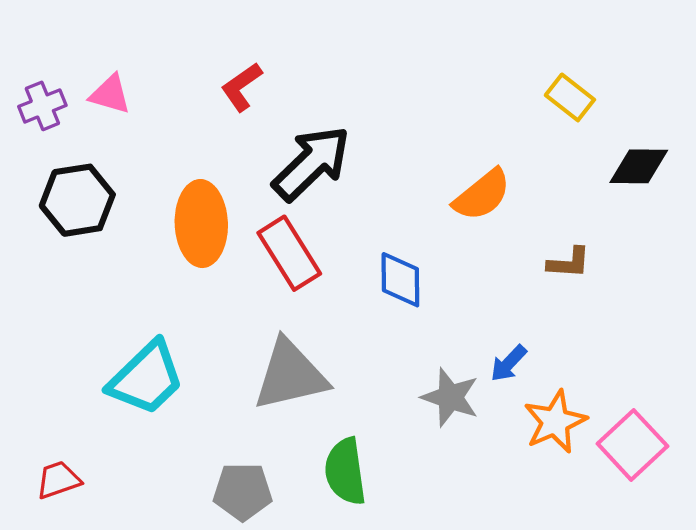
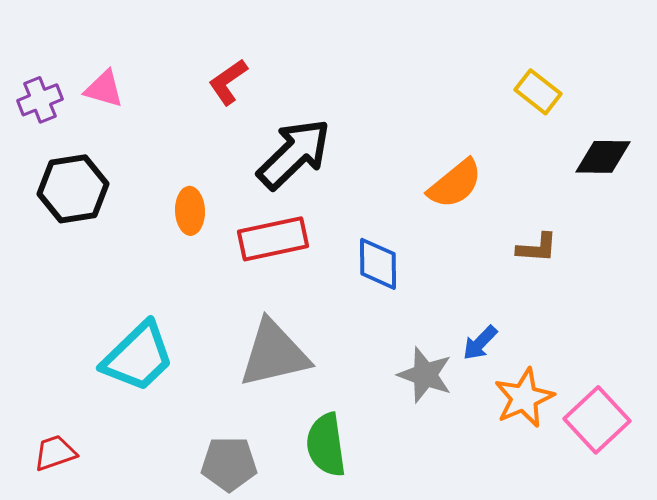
orange ellipse: (201, 224) -> (190, 211), size x0.6
red rectangle: (289, 253) -> (273, 239), turned -70

